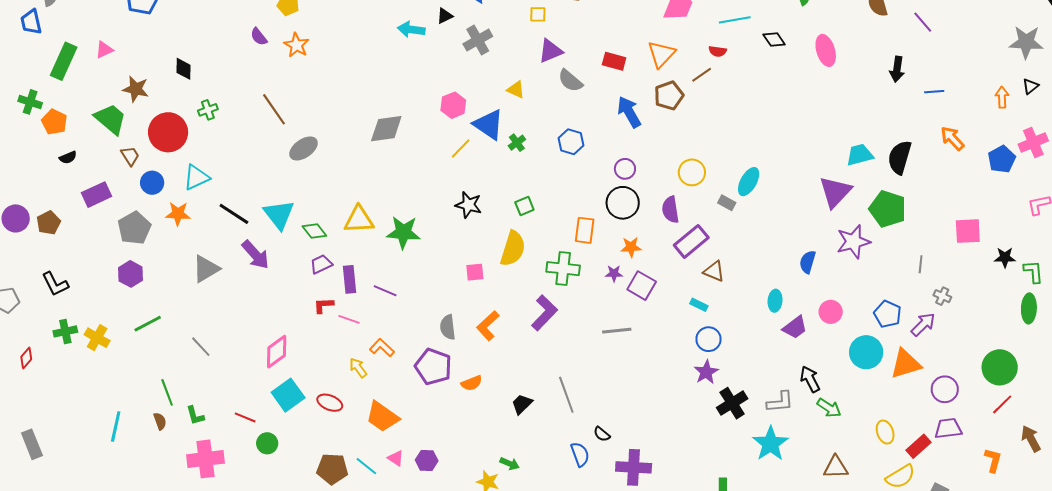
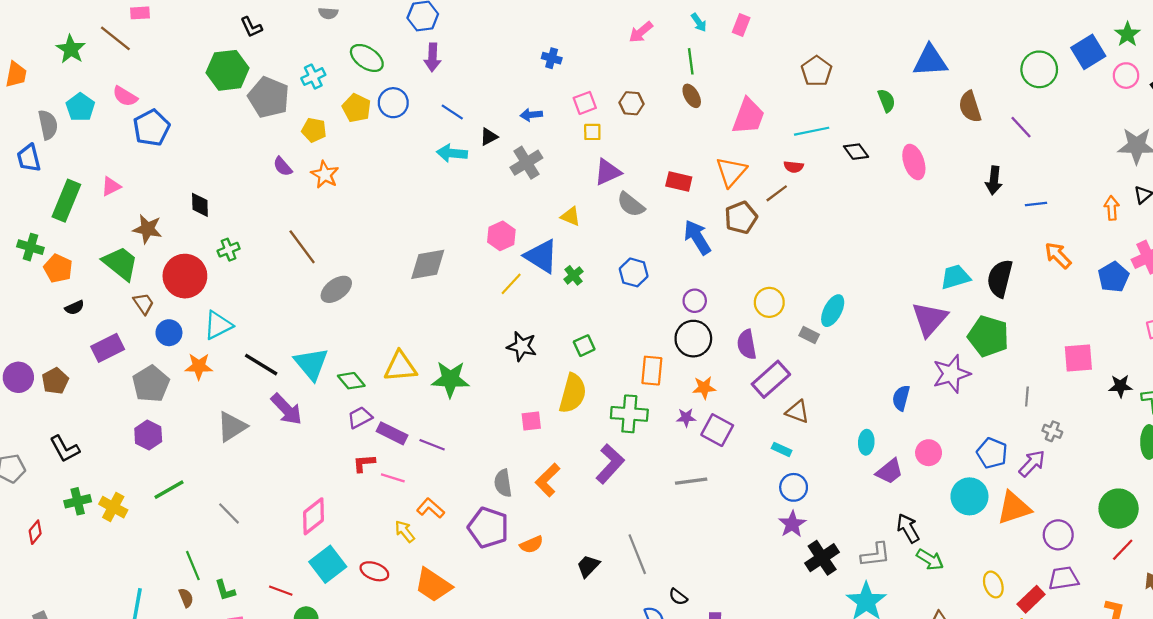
purple rectangle: (350, 279) -> (392, 433), turned -56

